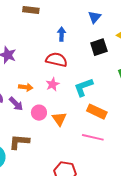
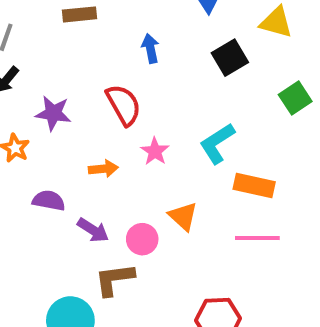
red semicircle: (56, 60) -> (124, 105), moved, turned 60
purple arrow: (16, 104) -> (93, 230), moved
pink circle: (39, 113) -> (142, 239), moved

